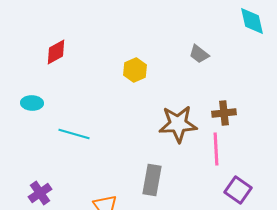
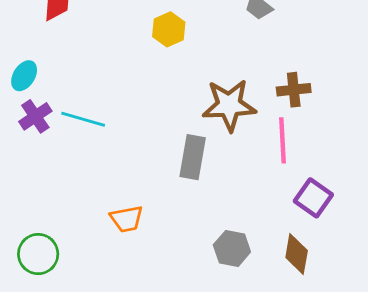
cyan ellipse: (32, 103) -> (24, 76), turned -60
gray rectangle: (152, 180) -> (193, 157), moved
purple cross: (40, 193) -> (35, 116), moved

